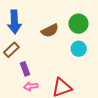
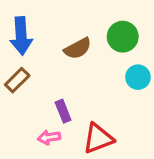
cyan circle: (79, 49) -> (138, 77), moved
purple rectangle: (25, 69) -> (63, 111), moved

